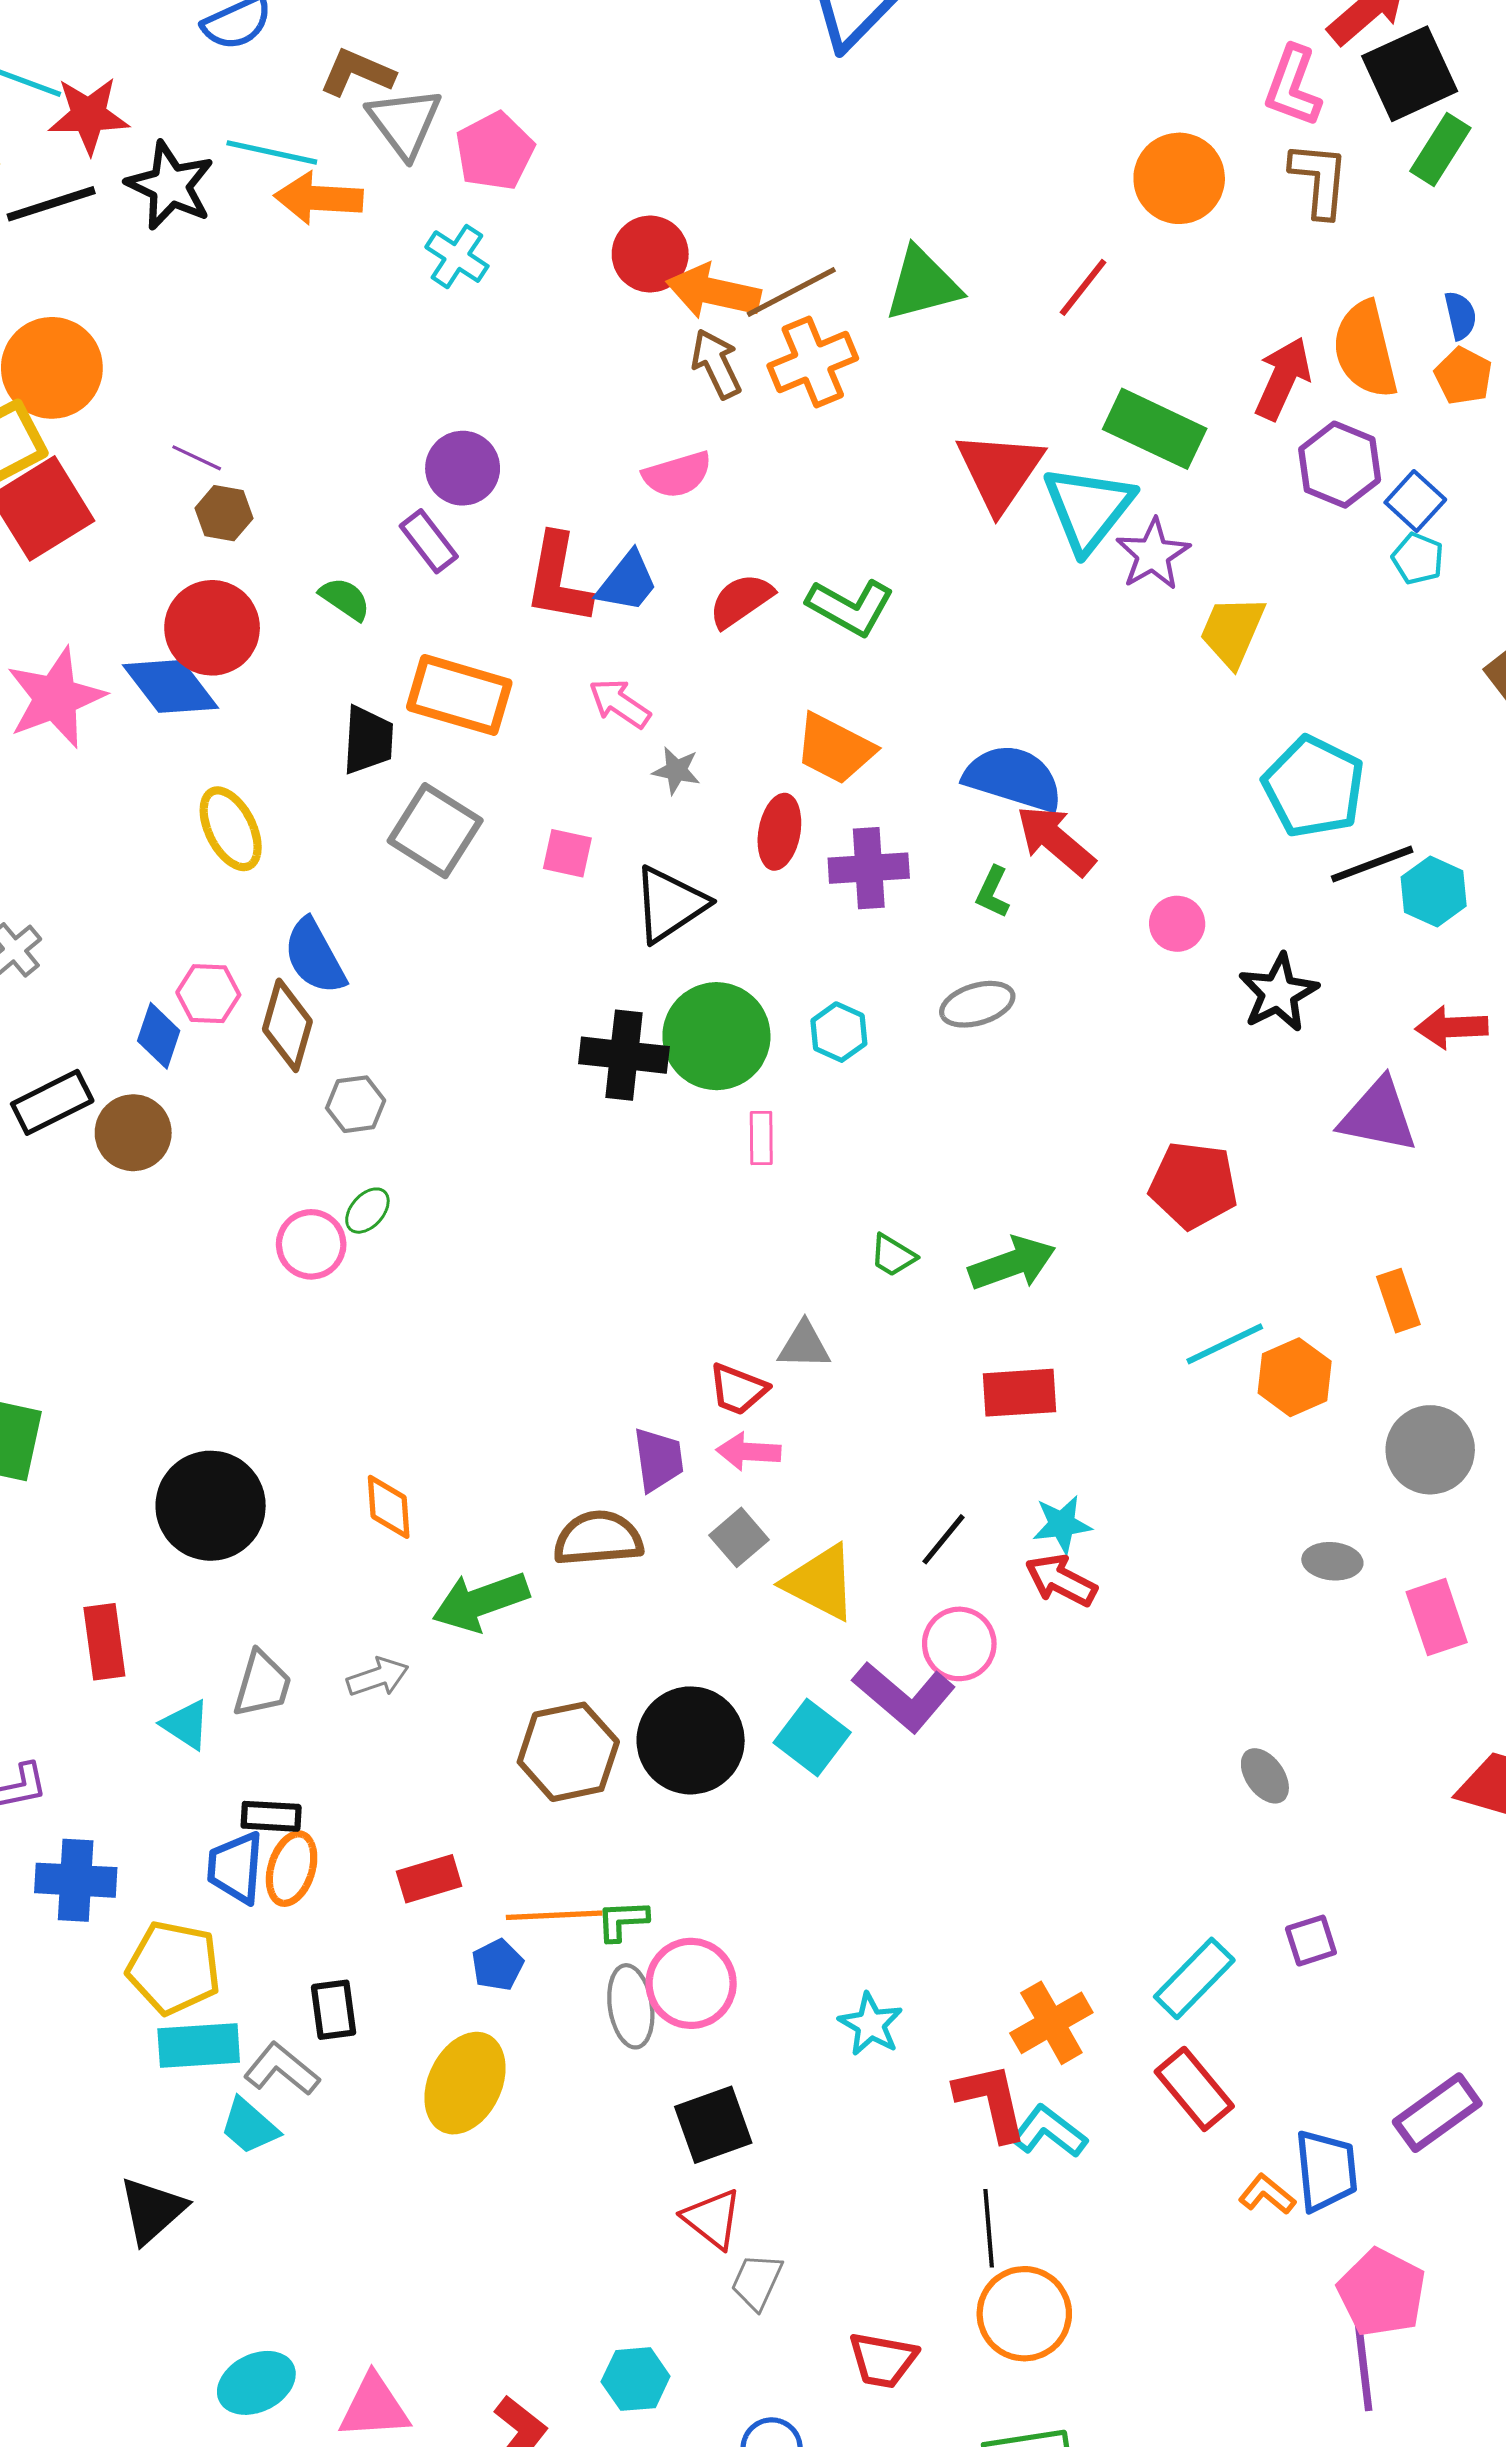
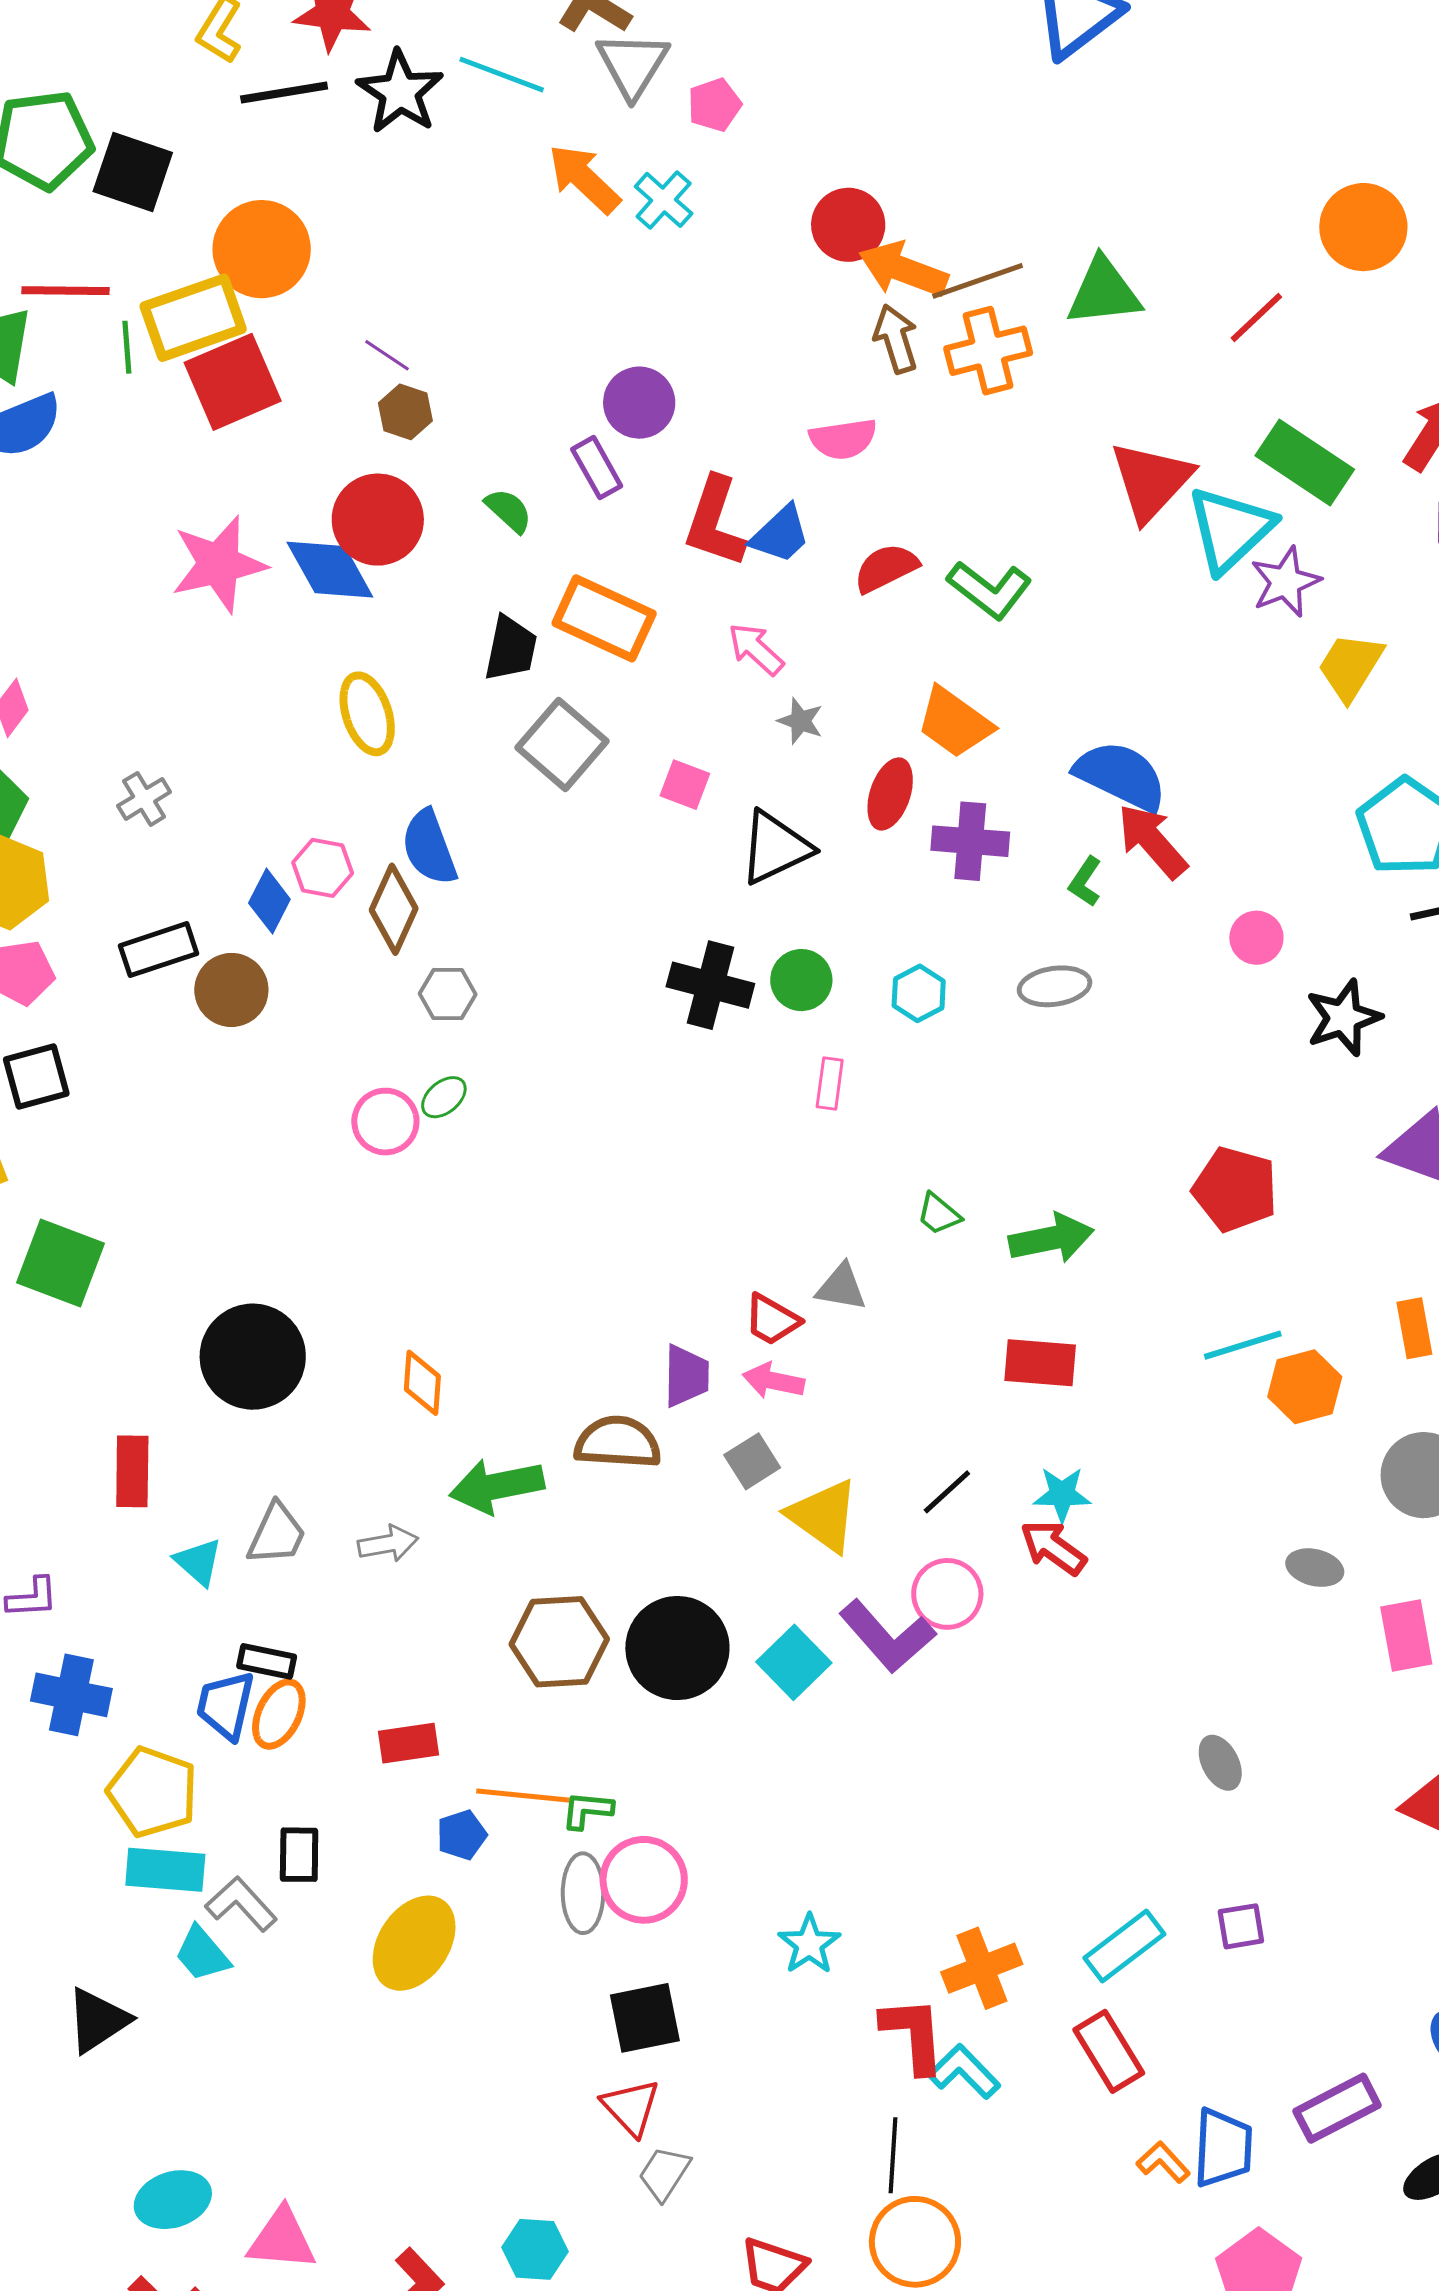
pink pentagon: (495, 151) -> (714, 105), size x0.7
orange arrow: (319, 198) -> (584, 179), moved, turned 32
green circle: (716, 1036) -> (801, 980), size x0.6

